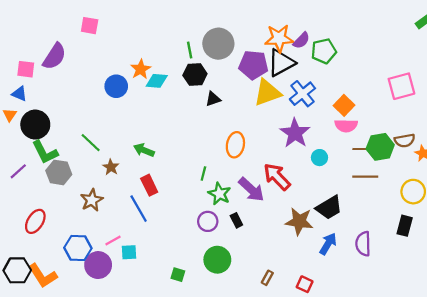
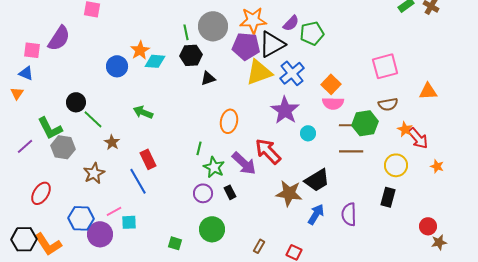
orange star: (279, 38) -> (253, 20), moved
black circle: (35, 125) -> (76, 102), moved, size x0.7
brown semicircle: (405, 140) -> (388, 104), moved
green arrow: (144, 150) -> (143, 112), moved

